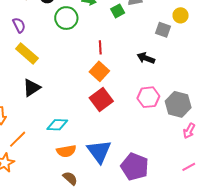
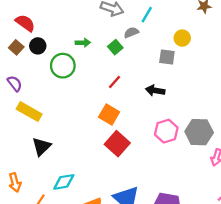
red line: (100, 47) -> (115, 82), moved, turned 56
cyan diamond: (57, 125) -> (64, 182), moved

